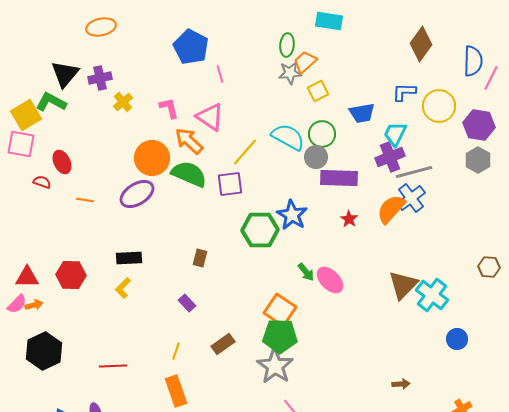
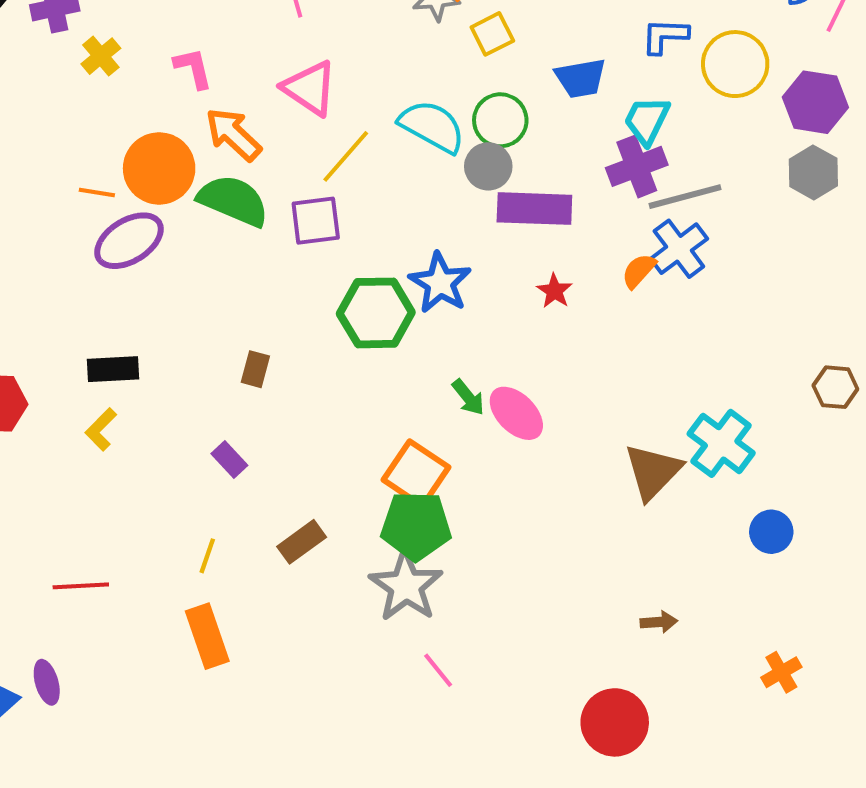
pink triangle: (210, 117) -> (310, 88), moved
orange line: (85, 200) -> (97, 193), moved
orange semicircle: (391, 209) -> (639, 271), size x0.6
brown triangle: (403, 285) -> (653, 472), moved

